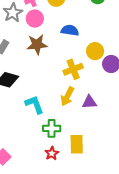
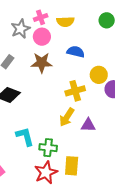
cyan L-shape: (34, 105) -> (25, 137), moved
red star: (52, 153) -> (46, 173), size x1.6

